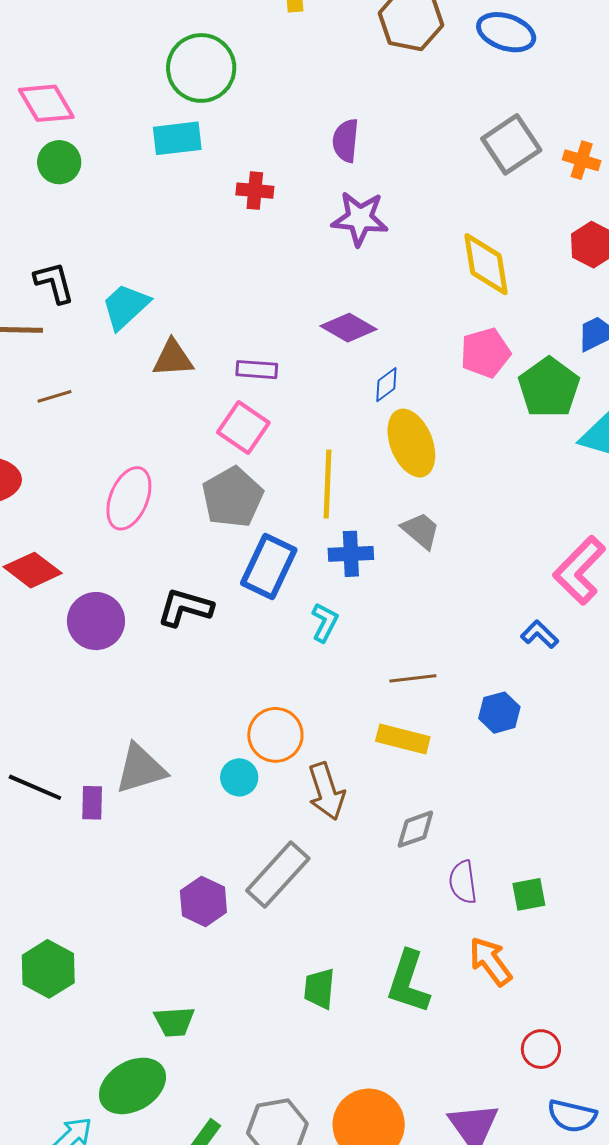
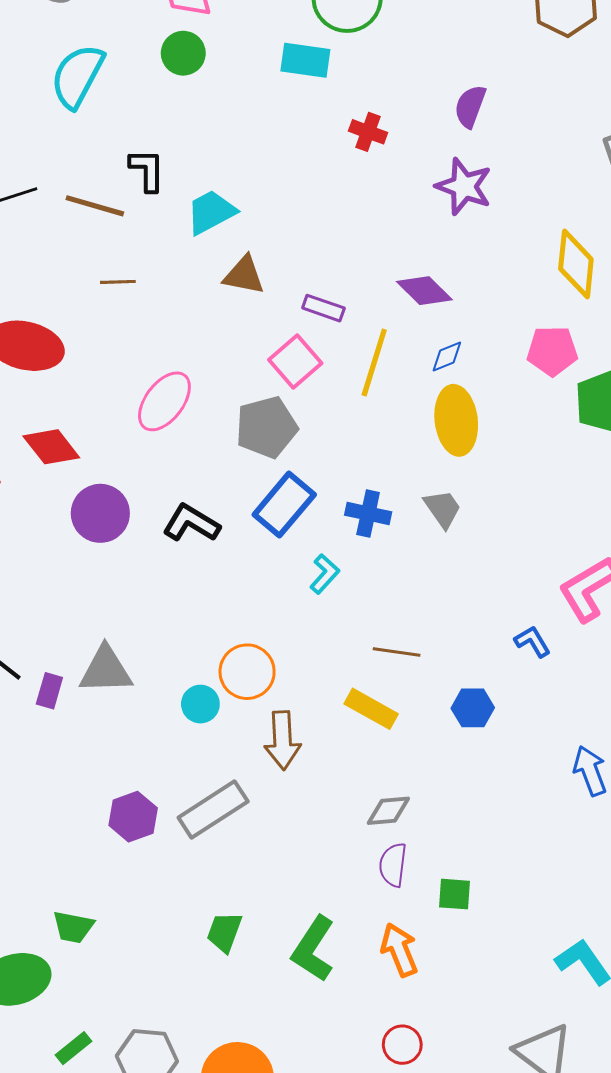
yellow line: (328, 484) -> (374, 362), moved
gray diamond: (415, 829) -> (388, 811), moved
red circle: (541, 1049) -> (402, 1045), moved

